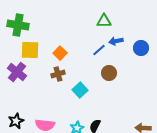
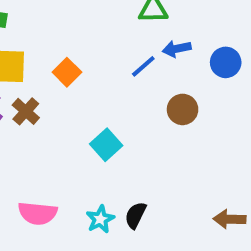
brown circle: (109, 73) -> (183, 109), moved
brown cross: (58, 74) -> (26, 111), moved, turned -32

